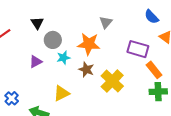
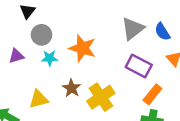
gray triangle: (106, 22) -> (133, 29), moved, size x1.5
brown star: (86, 70) -> (72, 88), moved
orange rectangle: (154, 70) -> (152, 94), turned 66

